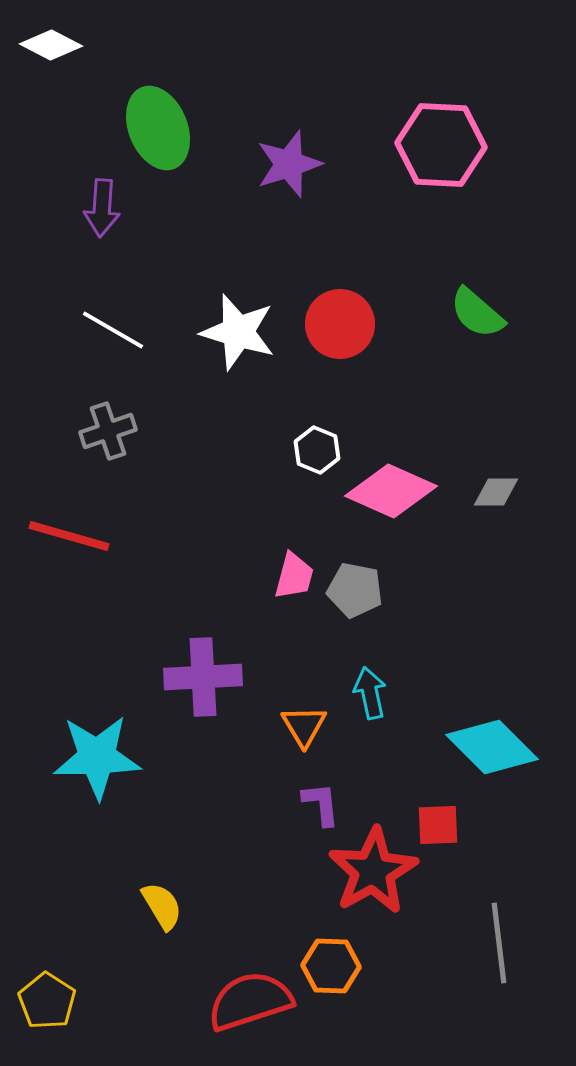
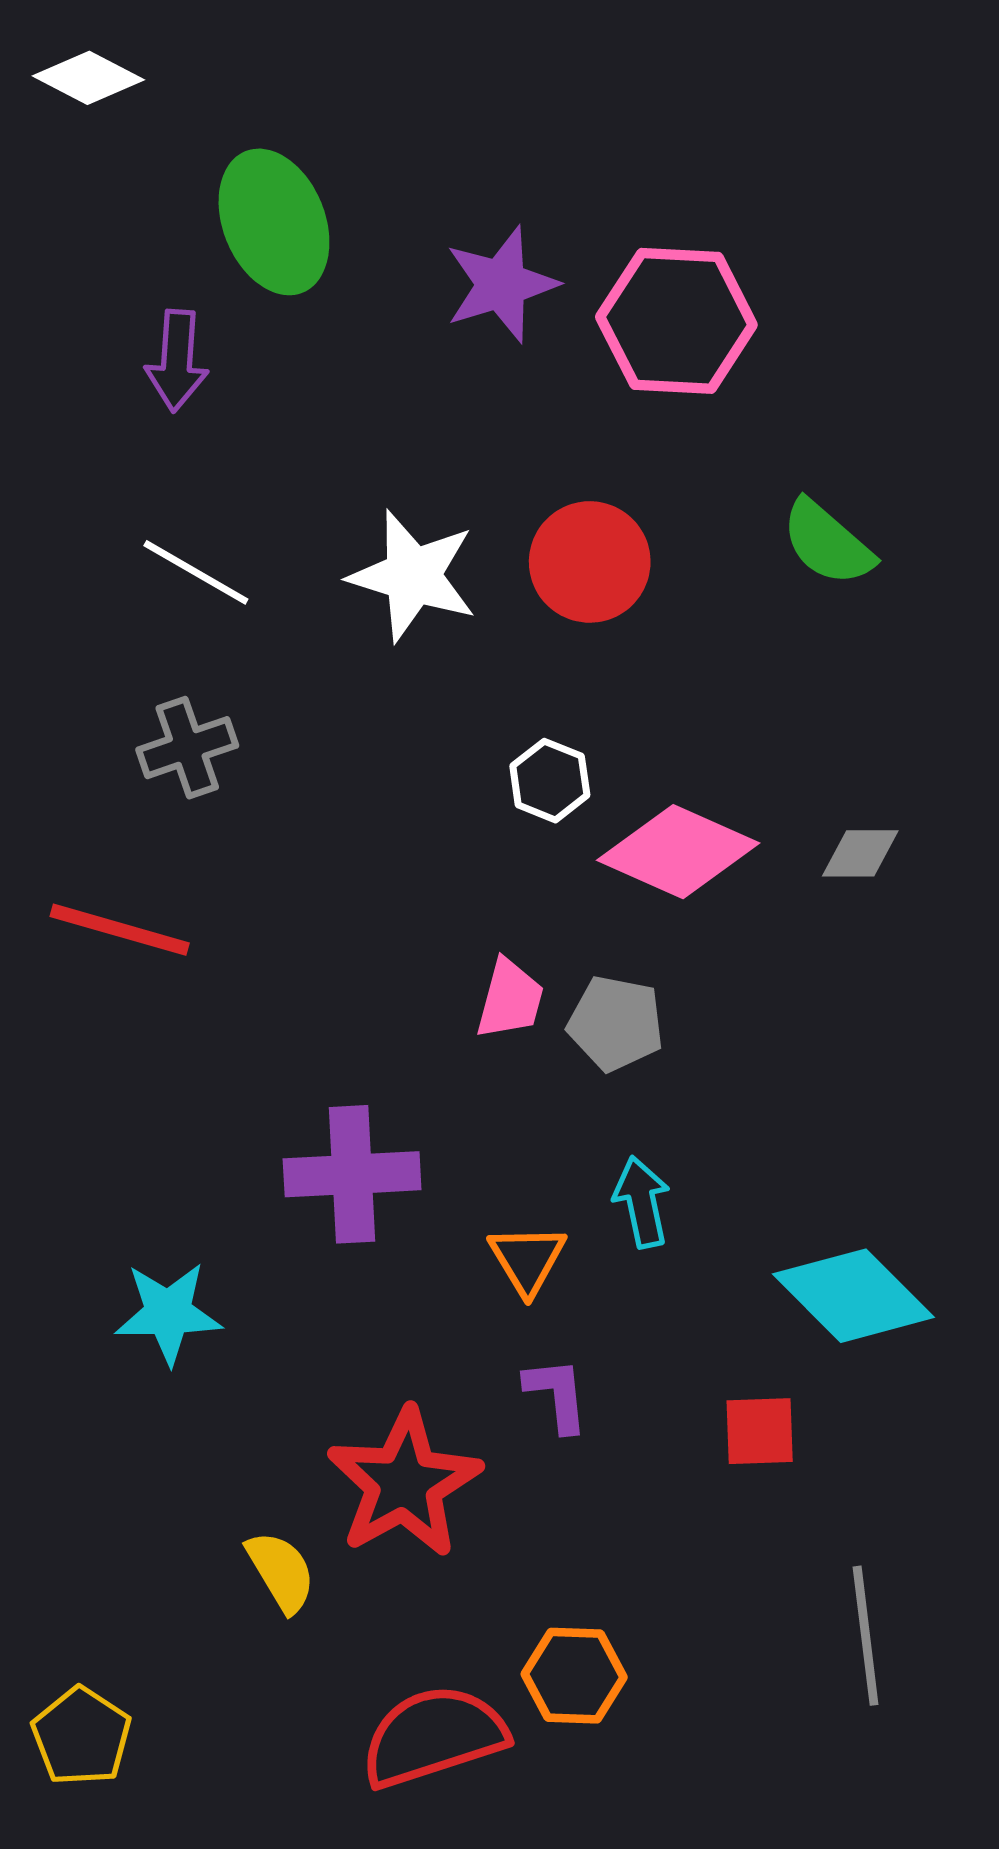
pink hexagon: (441, 145) -> (676, 321), moved
cyan star: (97, 757) -> (168, 1313), size x0.7
red star: (373, 871) -> (404, 1483), moved

